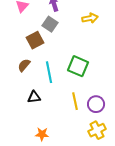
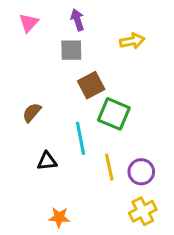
gray square: (50, 24) -> (71, 50), turned -35
brown square: (35, 40) -> (91, 85), moved
cyan line: (49, 72) -> (80, 138), moved

